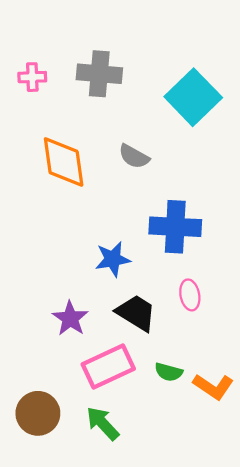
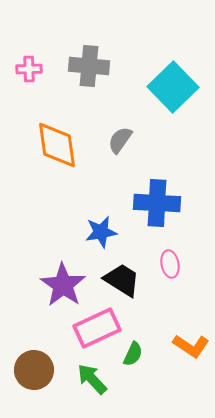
gray semicircle: (134, 156) -> (120, 140), turned 96
purple star: (70, 318) -> (63, 285), size x1.4
green semicircle: (169, 372) -> (133, 354), moved, turned -80

